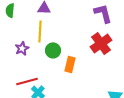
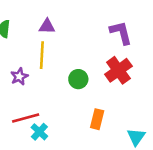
green circle: (53, 50) -> (78, 79), moved
orange rectangle: (70, 64) -> (97, 119), moved

